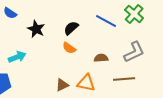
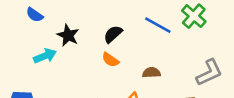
gray L-shape: (134, 52) -> (209, 73), moved
cyan arrow: (17, 57) -> (45, 56), moved

